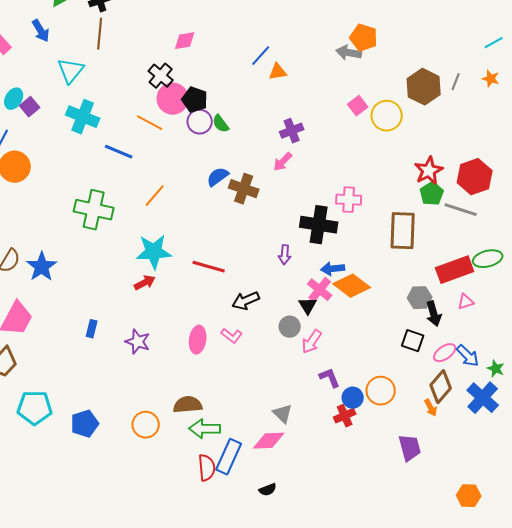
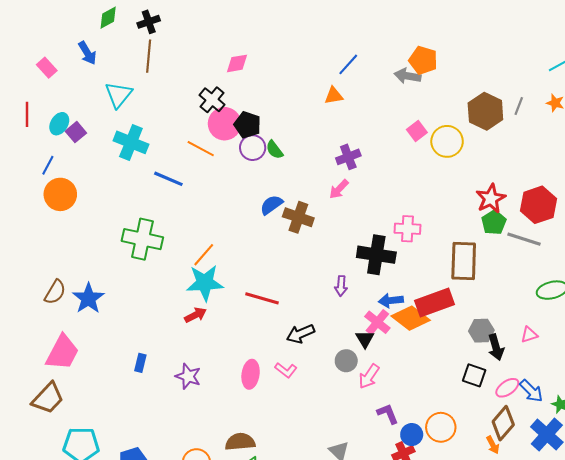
blue line: (261, 56) -> (348, 64), moved
orange line: (155, 196) -> (204, 255), moved
red rectangle: (455, 270) -> (435, 303), moved

